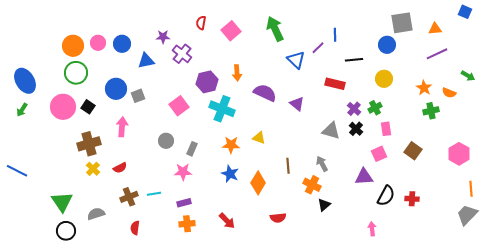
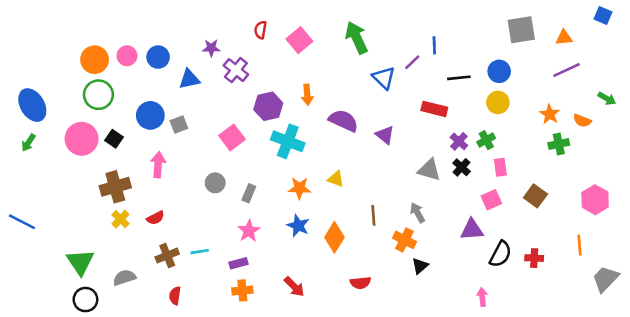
blue circle: (387, 45) -> (499, 71), moved
pink star: (183, 172) -> (249, 231), moved, turned -30
orange line: (471, 189) -> (580, 245), moved

